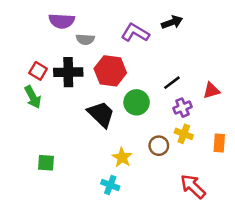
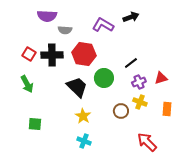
red triangle: (211, 91) -> (161, 78), moved
green arrow: (33, 97) -> (27, 84), moved
yellow star: (122, 157) -> (83, 116), moved

